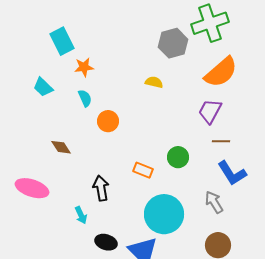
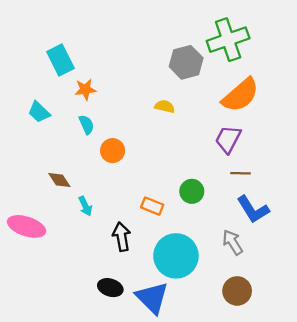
black arrow: (101, 188) -> (122, 237), moved
cyan arrow: (81, 215) -> (85, 206), moved

